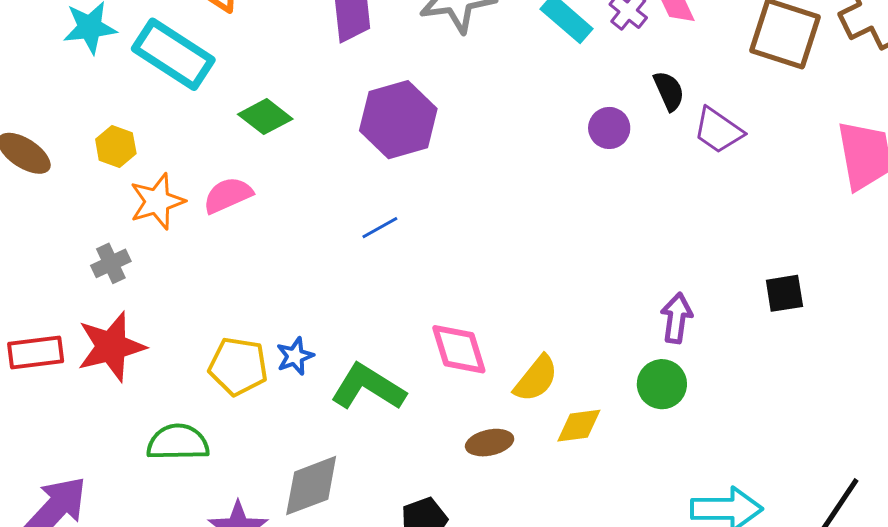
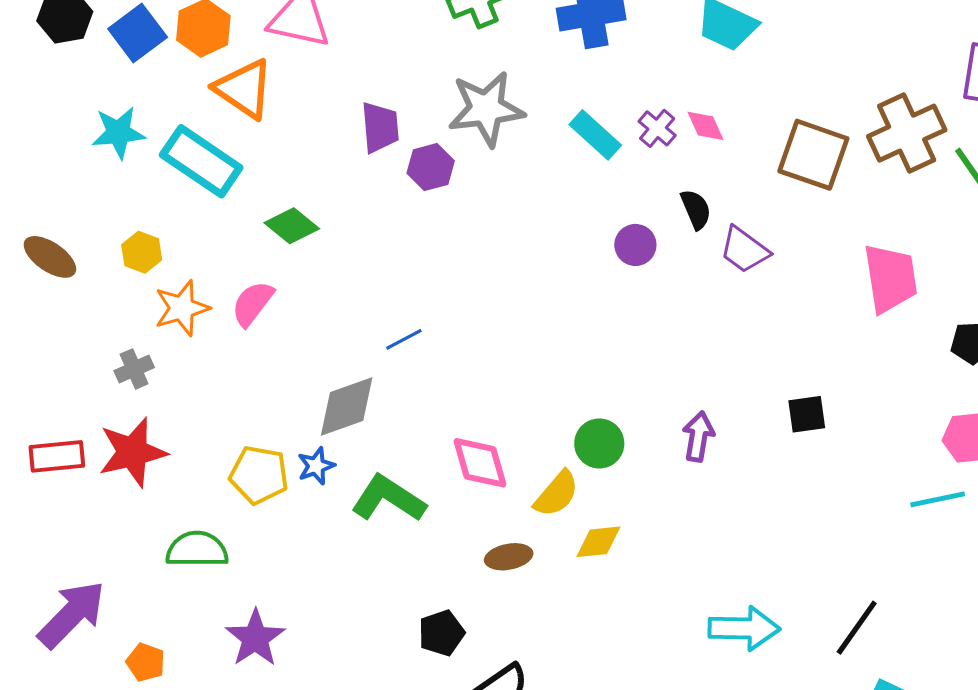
purple hexagon: (398, 120) -> (431, 167), moved, size x0.6
pink semicircle: (228, 195) -> (253, 303), turned -30
green circle: (662, 384) -> (599, 443), moved
gray diamond: (311, 486) -> (347, 406), moved

